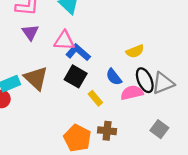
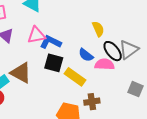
yellow semicircle: (135, 51) -> (98, 29), turned -77
pink semicircle: (132, 93) -> (104, 64), turned 30
yellow rectangle: (95, 98) -> (75, 77), size x1.5

